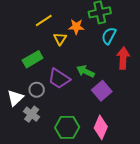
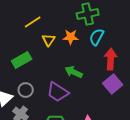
orange star: (76, 27) -> (71, 37), moved
purple trapezoid: (59, 79) -> (58, 92), moved
purple square: (102, 91) -> (113, 84), moved

